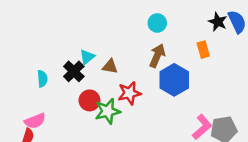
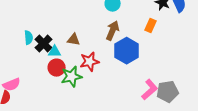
orange rectangle: (203, 50) -> (151, 26), turned 40
cyan triangle: (87, 57) -> (55, 52), moved, turned 40
cyan semicircle: (42, 79) -> (29, 38), moved

